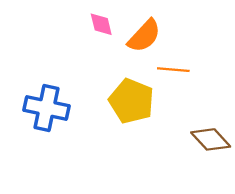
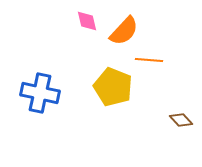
brown diamond: (211, 139) -> (181, 120), size x0.7

